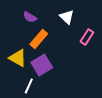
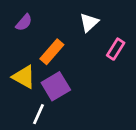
purple semicircle: (30, 17) -> (24, 22), moved, turned -80
white triangle: (67, 17) -> (89, 22), turned 35

